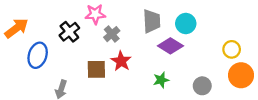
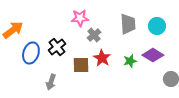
black cross: (69, 32) -> (57, 47), moved
purple diamond: (170, 46) -> (153, 55), moved
green star: (161, 80) -> (130, 61), moved

